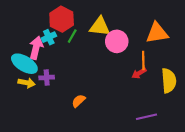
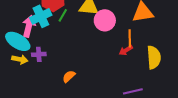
cyan cross: (49, 37) -> (41, 16), size x1.5

